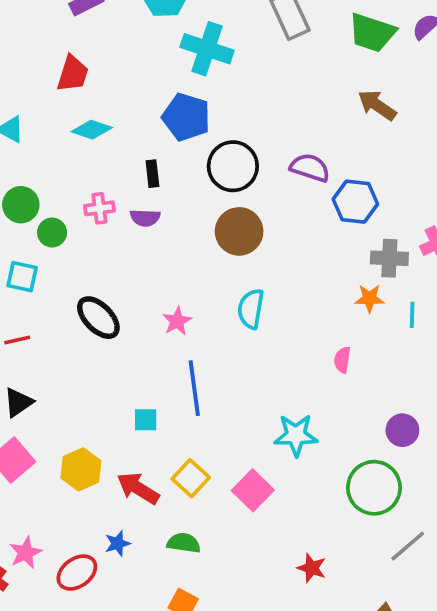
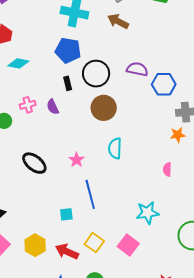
brown arrow: (377, 105) -> (118, 21), moved
black rectangle: (152, 174) -> (68, 83), moved
purple semicircle: (145, 218) -> (53, 107), turned 70

